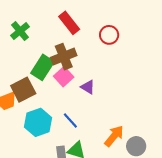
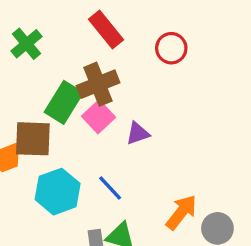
purple triangle: (88, 87) -> (138, 133), turned -49
brown square: (23, 90) -> (33, 139), turned 30

